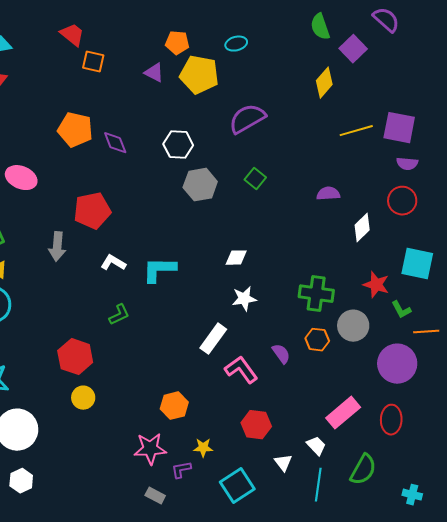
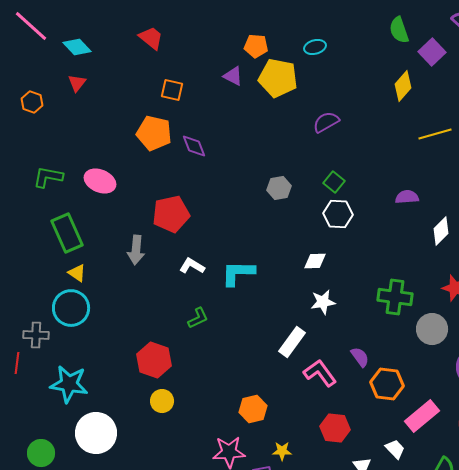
orange square: (93, 62) -> (172, 90), moved
purple semicircle: (247, 119) -> (326, 122), size x0.7
white hexagon: (178, 145) -> (338, 214), moved
gray hexagon: (200, 185) -> (279, 188), size x0.7
orange hexagon: (317, 340) -> (387, 384), moved, size x1.4

